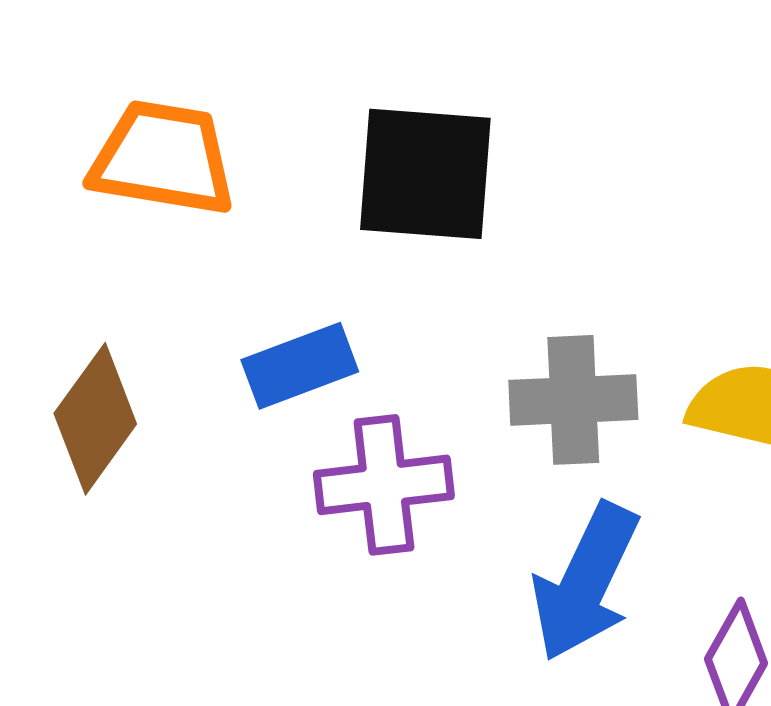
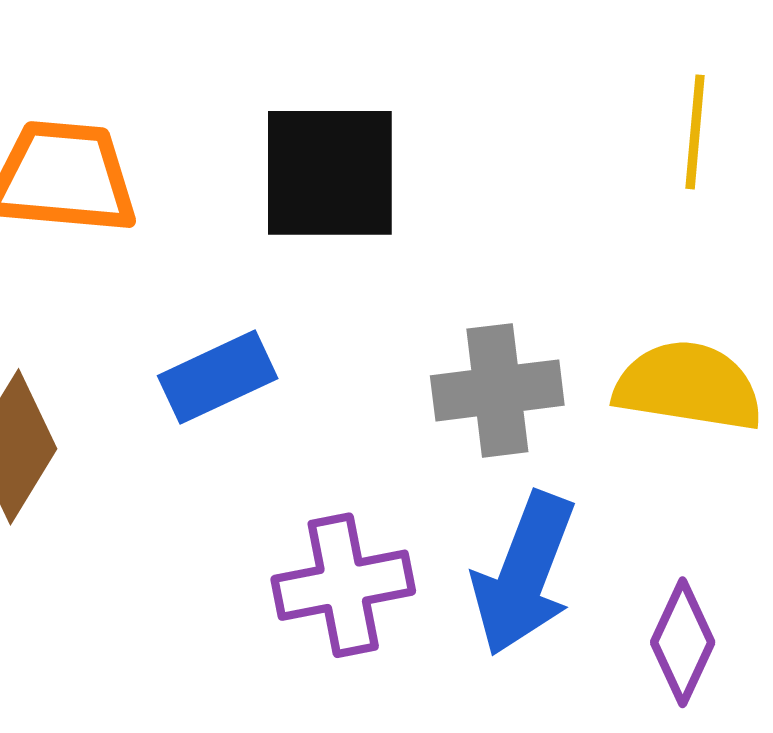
purple cross: (384, 485) -> (343, 585), moved

